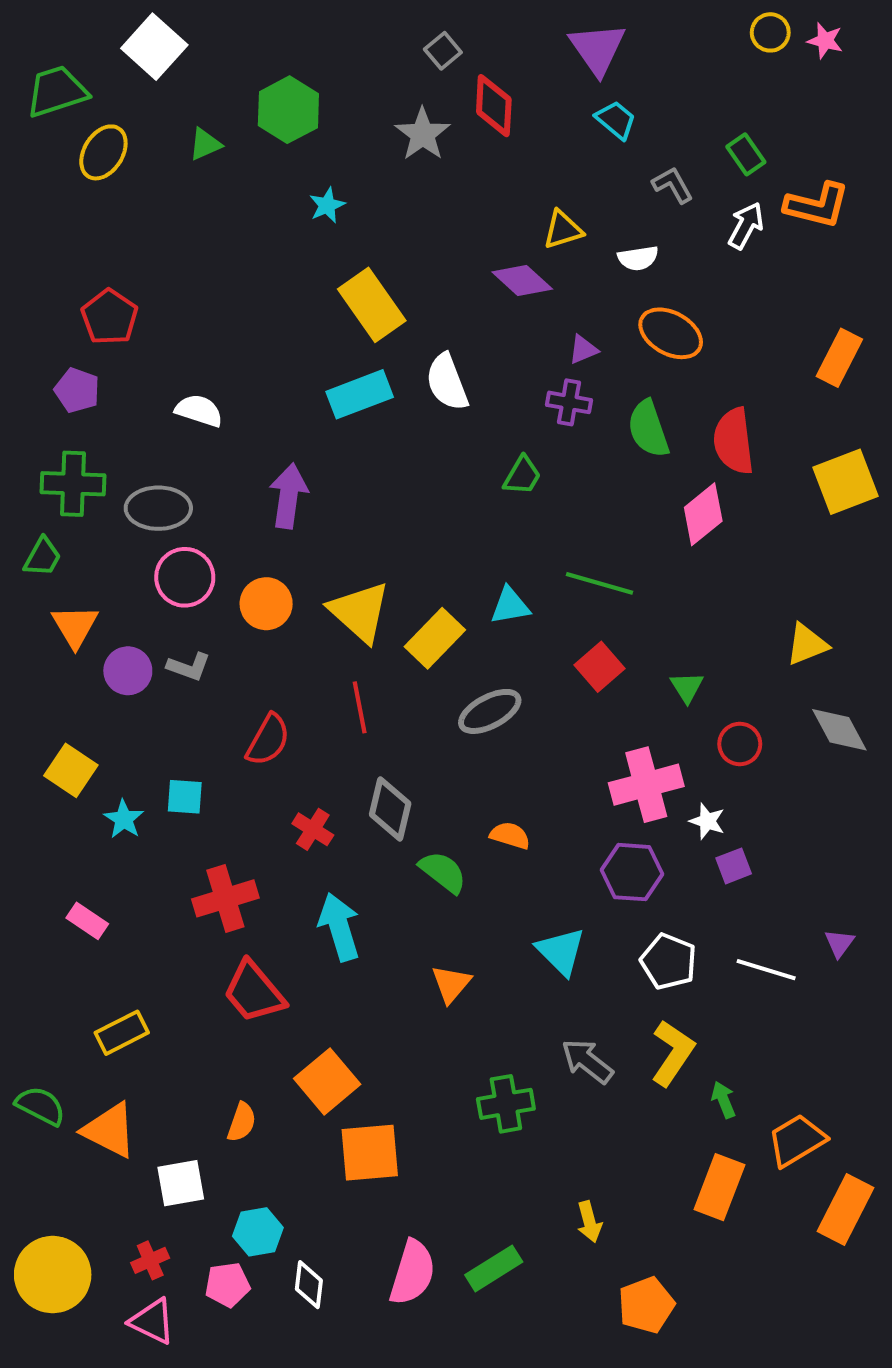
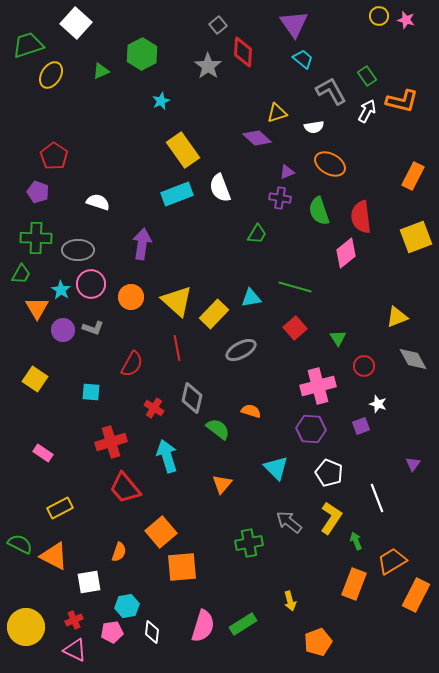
gray L-shape: (673, 185) -> (331, 91), size x1.5
cyan star: (124, 819) -> (61, 290), moved
white star: (707, 821) -> (378, 404), moved
white line: (766, 970) -> (377, 498), moved, turned 52

